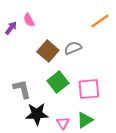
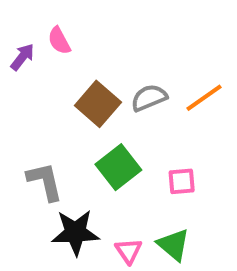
orange line: (100, 21) -> (204, 98), moved
pink square: (89, 89) -> (182, 181), size x0.6
green triangle: (85, 120) -> (173, 245), turned -48

